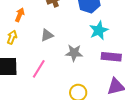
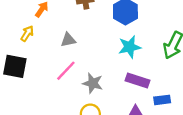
gray star: (74, 53) -> (93, 83), moved
pink line: (39, 69) -> (66, 71), moved

